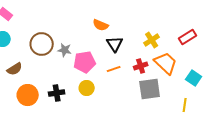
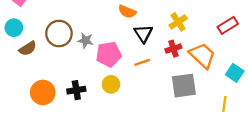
yellow cross: (152, 40) -> (178, 22), moved
red cross: (141, 66) -> (173, 49), moved
brown semicircle: (15, 69) -> (28, 49), moved

